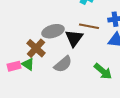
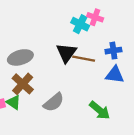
gray ellipse: (53, 31) -> (20, 57), moved
black triangle: (74, 38) -> (66, 53), moved

